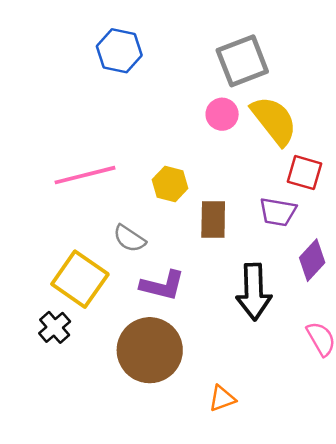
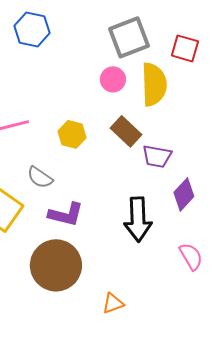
yellow semicircle: (274, 121) -> (154, 84), turned 36
red square: (305, 173) -> (185, 48), moved
brown rectangle: (213, 220) -> (126, 131), moved, turned -48

